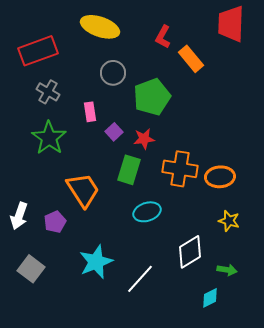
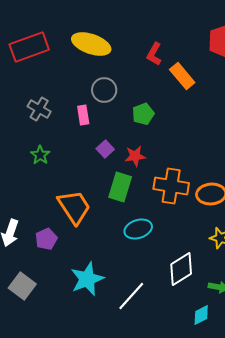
red rectangle: (38, 51) -> (29, 47), moved
green pentagon: (152, 97) -> (143, 114), size x0.6
pink rectangle: (90, 112) -> (83, 115), moved
green star: (49, 138) -> (40, 155), size x0.6

